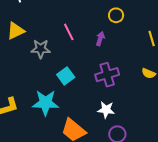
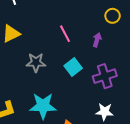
gray star: (41, 49) -> (36, 62), moved
cyan square: (66, 76) -> (73, 67), moved

